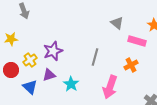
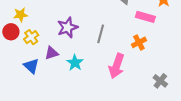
yellow star: (11, 39) -> (21, 15), moved
purple star: (53, 51) -> (67, 28), moved
red circle: (11, 70) -> (11, 32), moved

